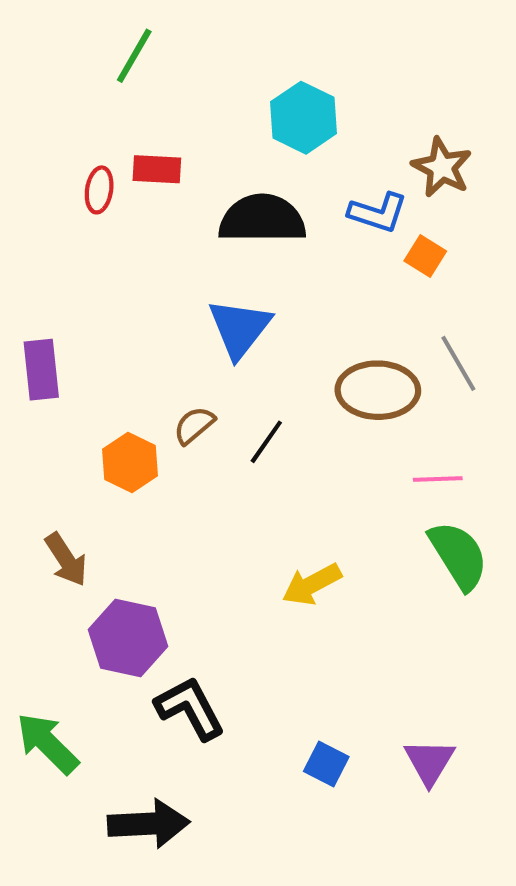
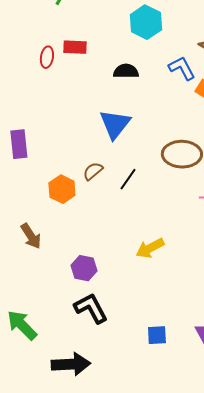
blue L-shape: (378, 213) -> (182, 68), turned -136
black semicircle: (262, 219) -> (126, 71), size x0.6
purple hexagon: (128, 638) -> (84, 268), moved, size x0.7
blue square: (326, 764) -> (157, 335), turned -30

